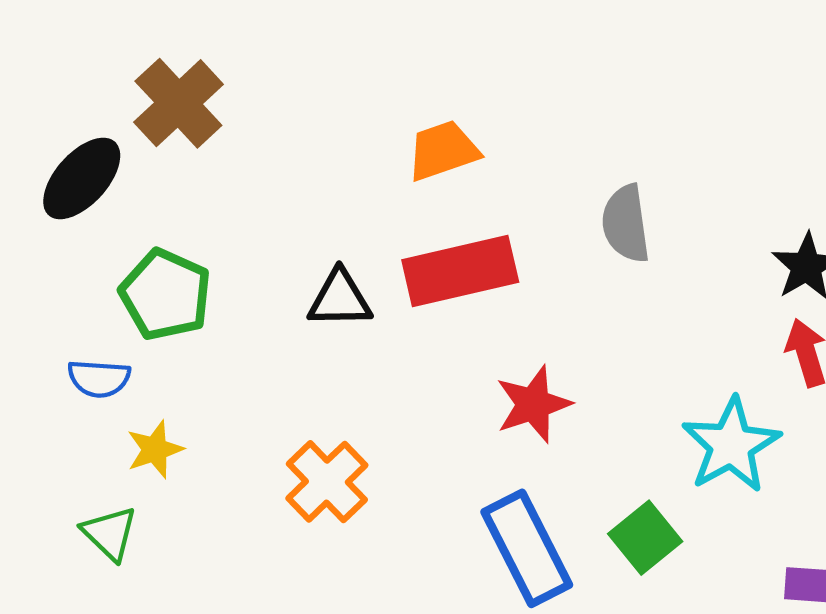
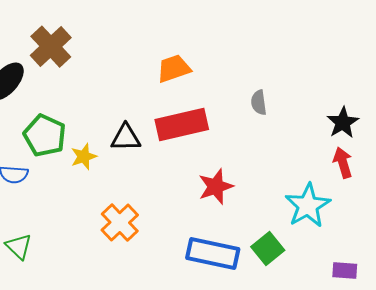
gray semicircle: (626, 224) -> (259, 103), size x0.7
yellow star: (155, 449) -> (84, 157), moved
blue rectangle: (527, 548) -> (213, 254), turned -51

